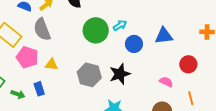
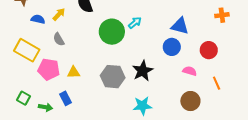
gray semicircle: (42, 29) -> (59, 39), size x0.6
blue triangle: (164, 36) -> (180, 26), turned 30
blue circle: (134, 44) -> (172, 47), moved

